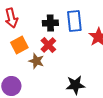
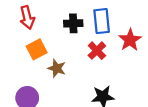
red cross: (48, 45) -> (97, 51), moved

